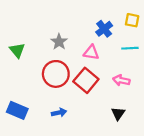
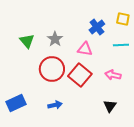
green triangle: (17, 50) -> (27, 41), moved
blue rectangle: (17, 110) -> (16, 103), turned -48

